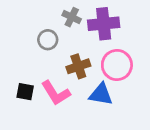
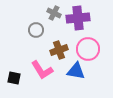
black square: (25, 92) -> (14, 78), moved

